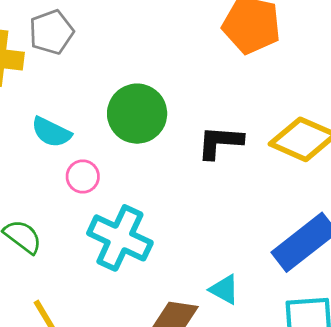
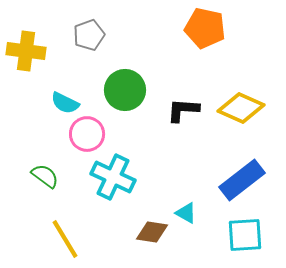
gray pentagon: (51, 32) -> (89, 35), moved
pink circle: (83, 176) -> (87, 134), size x1.5

